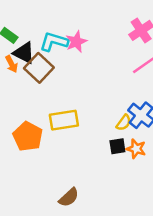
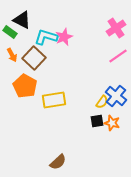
black triangle: (24, 53) -> (22, 20), moved
orange pentagon: (28, 136) -> (25, 86), moved

